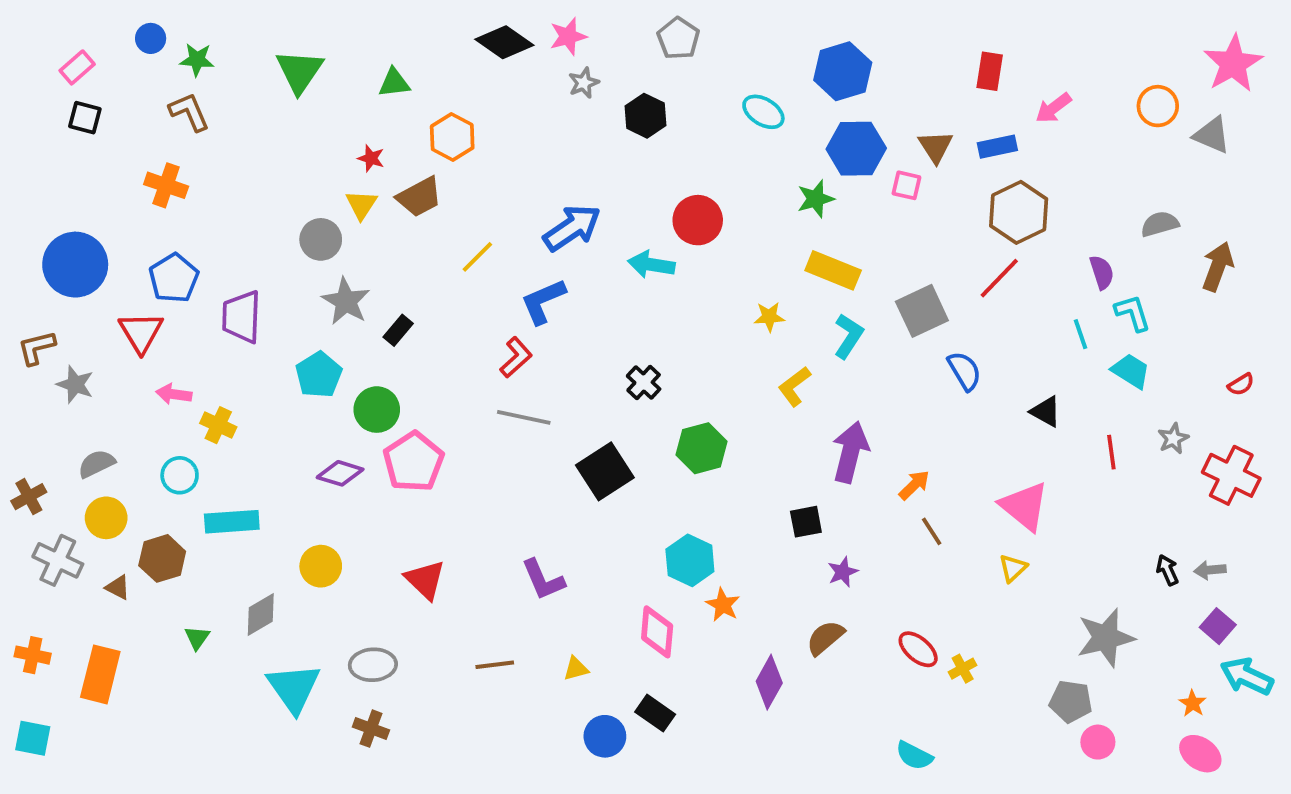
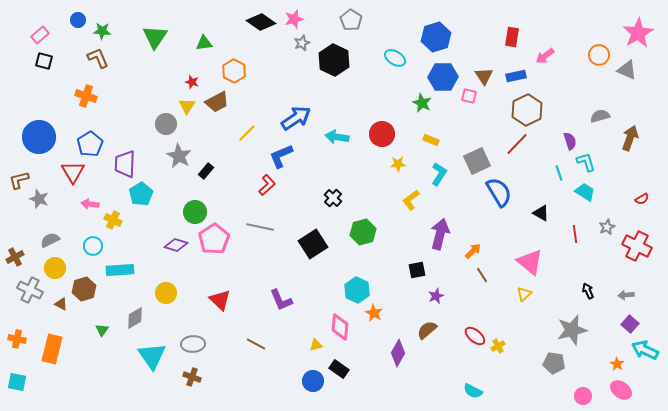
black hexagon: (646, 116) -> (334, 60), size x1.4
green star: (816, 199) -> (422, 103), turned -30
red circle: (698, 220) -> (382, 134), moved
yellow rectangle: (833, 270) -> (431, 140), size x0.6
blue semicircle: (964, 371) -> (499, 192), size x1.4
cyan pentagon: (319, 375) -> (141, 194), moved
gray line: (524, 417) -> (260, 227), moved
black arrow: (1167, 570) -> (588, 291), moved
brown line: (495, 665) -> (256, 344), turned 36
yellow triangle: (576, 669) -> (316, 345), moved
pink circle: (1098, 742) -> (583, 396), moved

